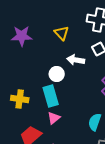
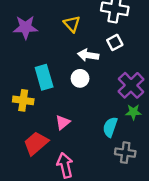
white circle: (57, 74) -> (80, 78), moved
cyan rectangle: (51, 96) -> (44, 77), moved

